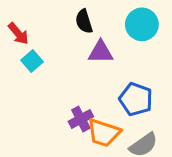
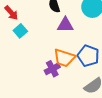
orange trapezoid: (104, 133) -> (64, 58), moved

